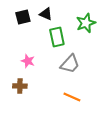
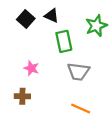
black square: (23, 17) -> (26, 19), turned -35
gray trapezoid: (70, 64) -> (78, 72), turned 55

